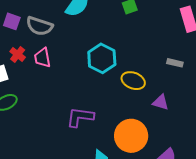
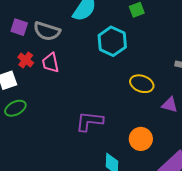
cyan hexagon: (102, 58) -> (112, 41), moved
orange circle: (131, 136) -> (141, 139), size x0.7

